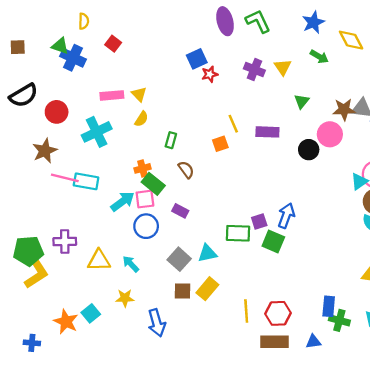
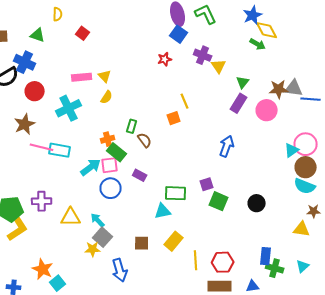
yellow diamond: (351, 40) -> (267, 30), moved
blue cross: (73, 58) -> (25, 62), moved
blue square: (197, 59) -> (179, 34), moved, turned -30
yellow triangle: (283, 67) -> (219, 66), moved
purple rectangle: (267, 132) -> (239, 103), moved, turned -60
green rectangle: (171, 140) -> (132, 126), moved
black circle: (309, 150) -> (257, 203), moved
blue arrow: (286, 216) -> (227, 146), moved
green rectangle: (238, 233) -> (176, 193), moved
gray square: (179, 259) -> (103, 237), moved
yellow rectangle: (207, 289) -> (174, 241), moved
cyan square: (91, 313) -> (58, 283), moved

